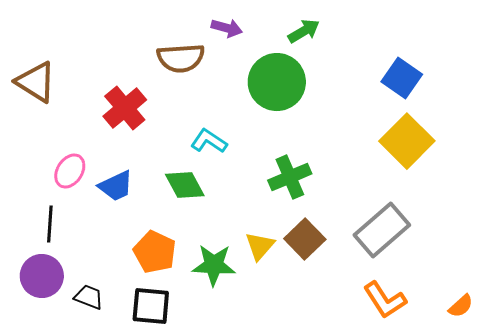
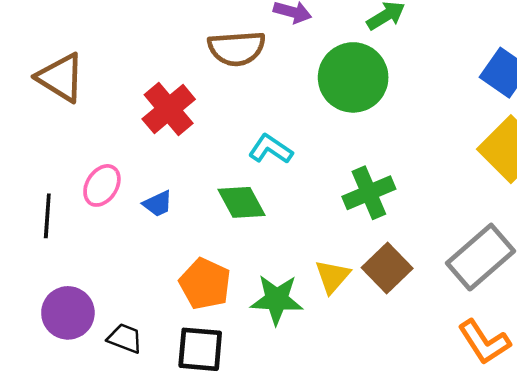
blue trapezoid: (116, 186) -> (158, 204), size x0.7
black line: (50, 224) -> (47, 216), moved

